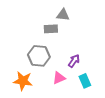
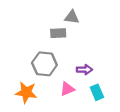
purple arrow: (74, 61) -> (84, 70), turned 56

